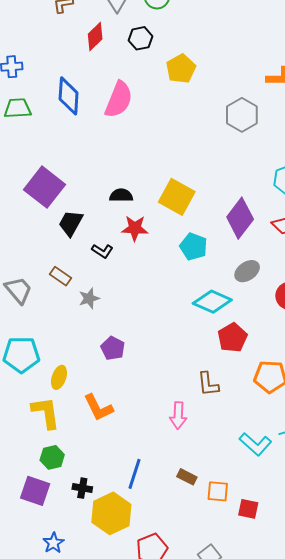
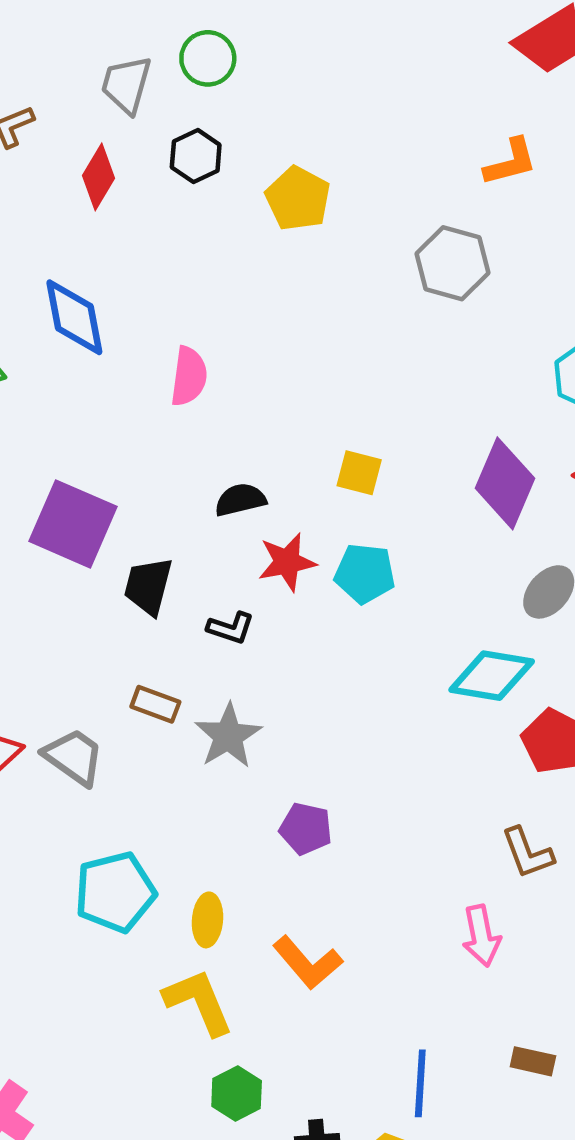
pink semicircle: (119, 100) -> (189, 376), moved, size x0.7
yellow square: (177, 197) -> (359, 473), size x0.6
cyan pentagon: (193, 247) -> (365, 573), moved
gray star: (89, 298) -> (228, 736), size x1.4

